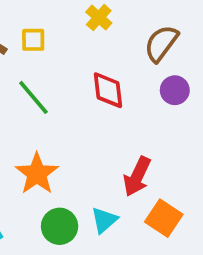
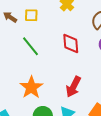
red arrow: (137, 176) -> (73, 87), moved

